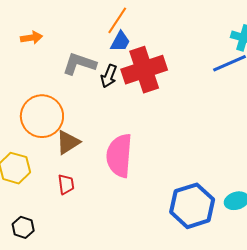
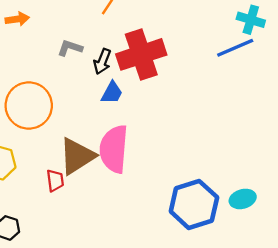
blue trapezoid: (120, 42) -> (112, 93), moved
gray L-shape: (79, 64) -> (70, 48), size x0.7
brown triangle: (68, 142) -> (77, 156), moved, size x1.4

